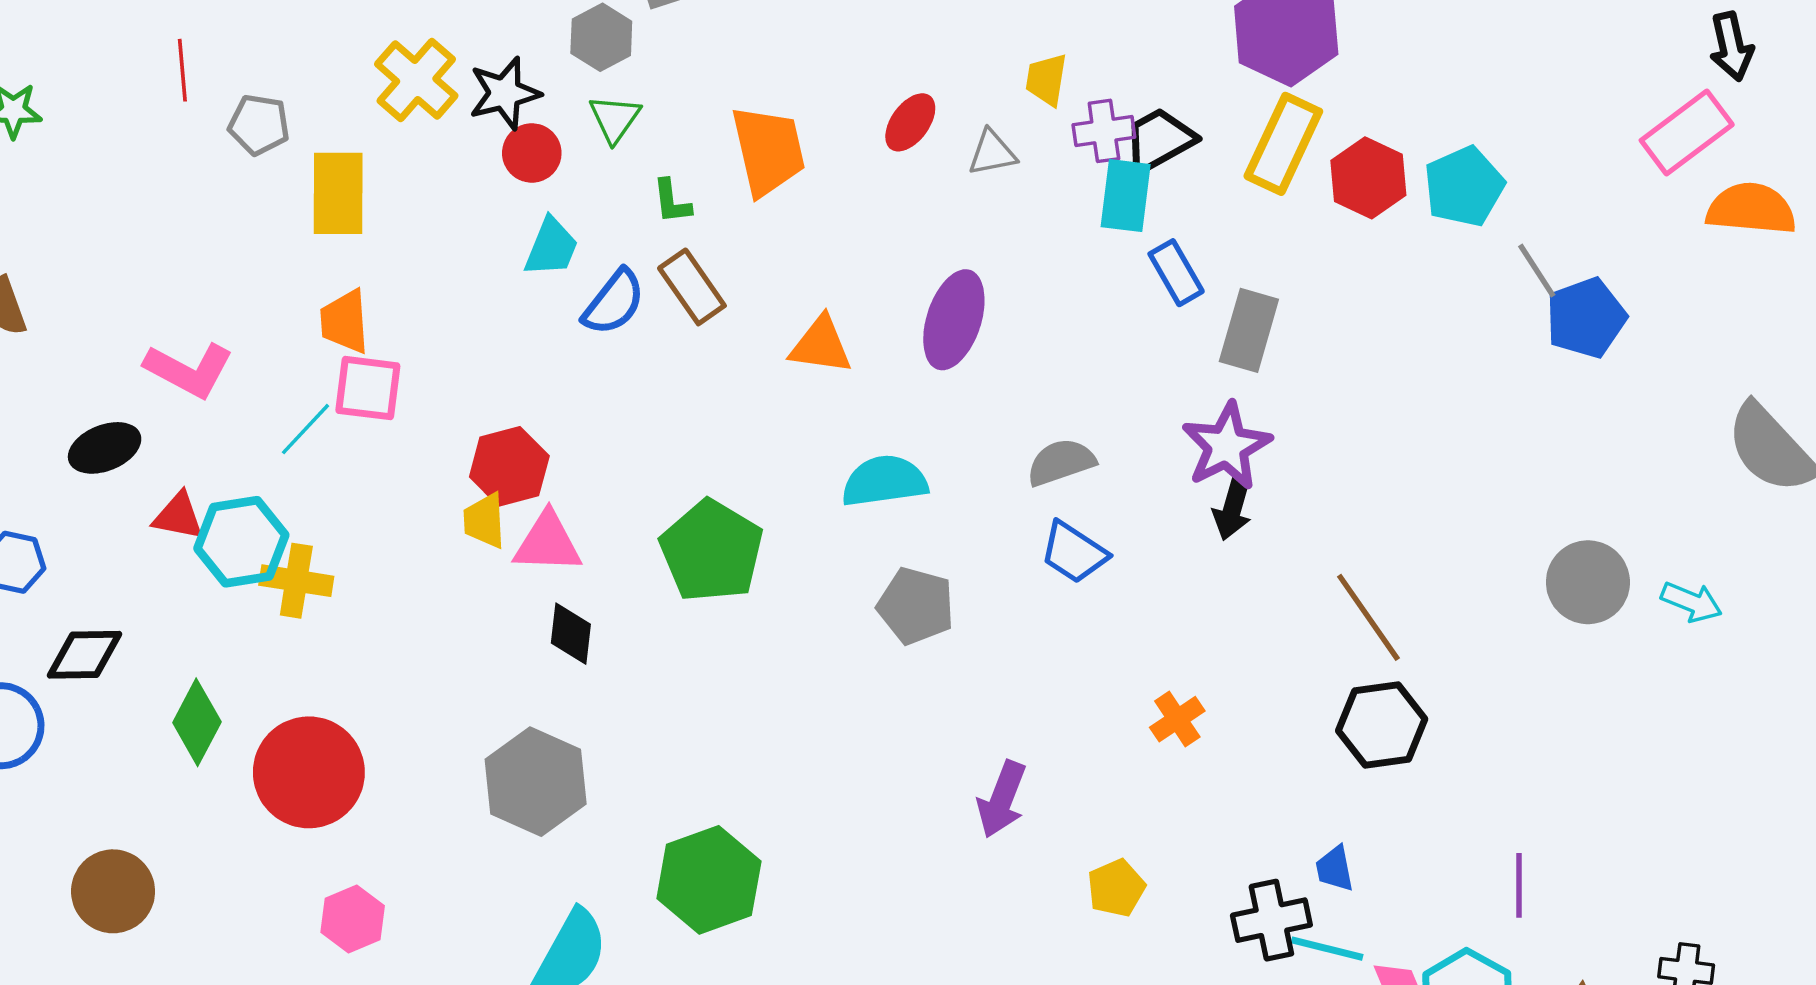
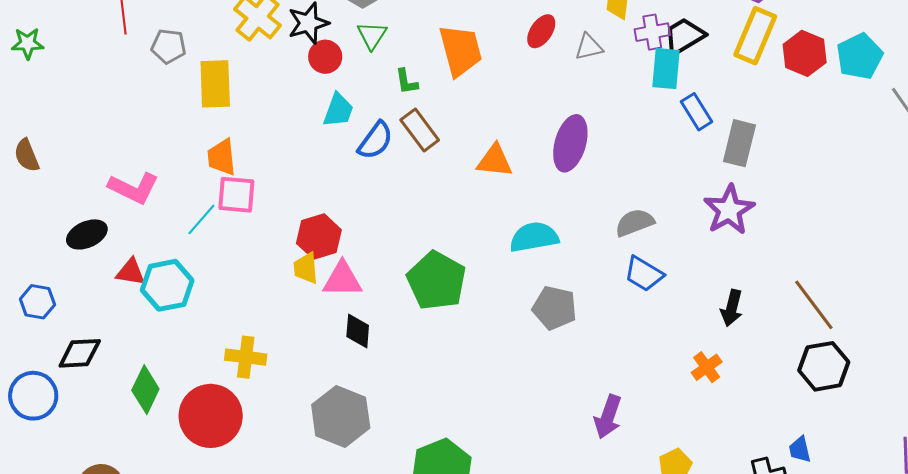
black arrow: (1233, 508) -> (732, 308), moved
yellow cross: (296, 581) -> (246, 357), moved

